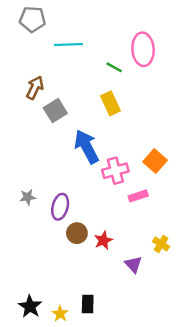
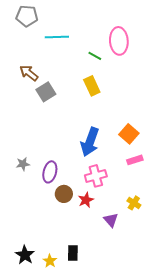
brown arrow: (35, 88) -> (29, 73), turned -78
blue arrow: (87, 147) -> (90, 142), moved, turned -132
pink cross: (115, 171) -> (96, 176), moved
pink rectangle: (138, 196) -> (135, 160), moved

